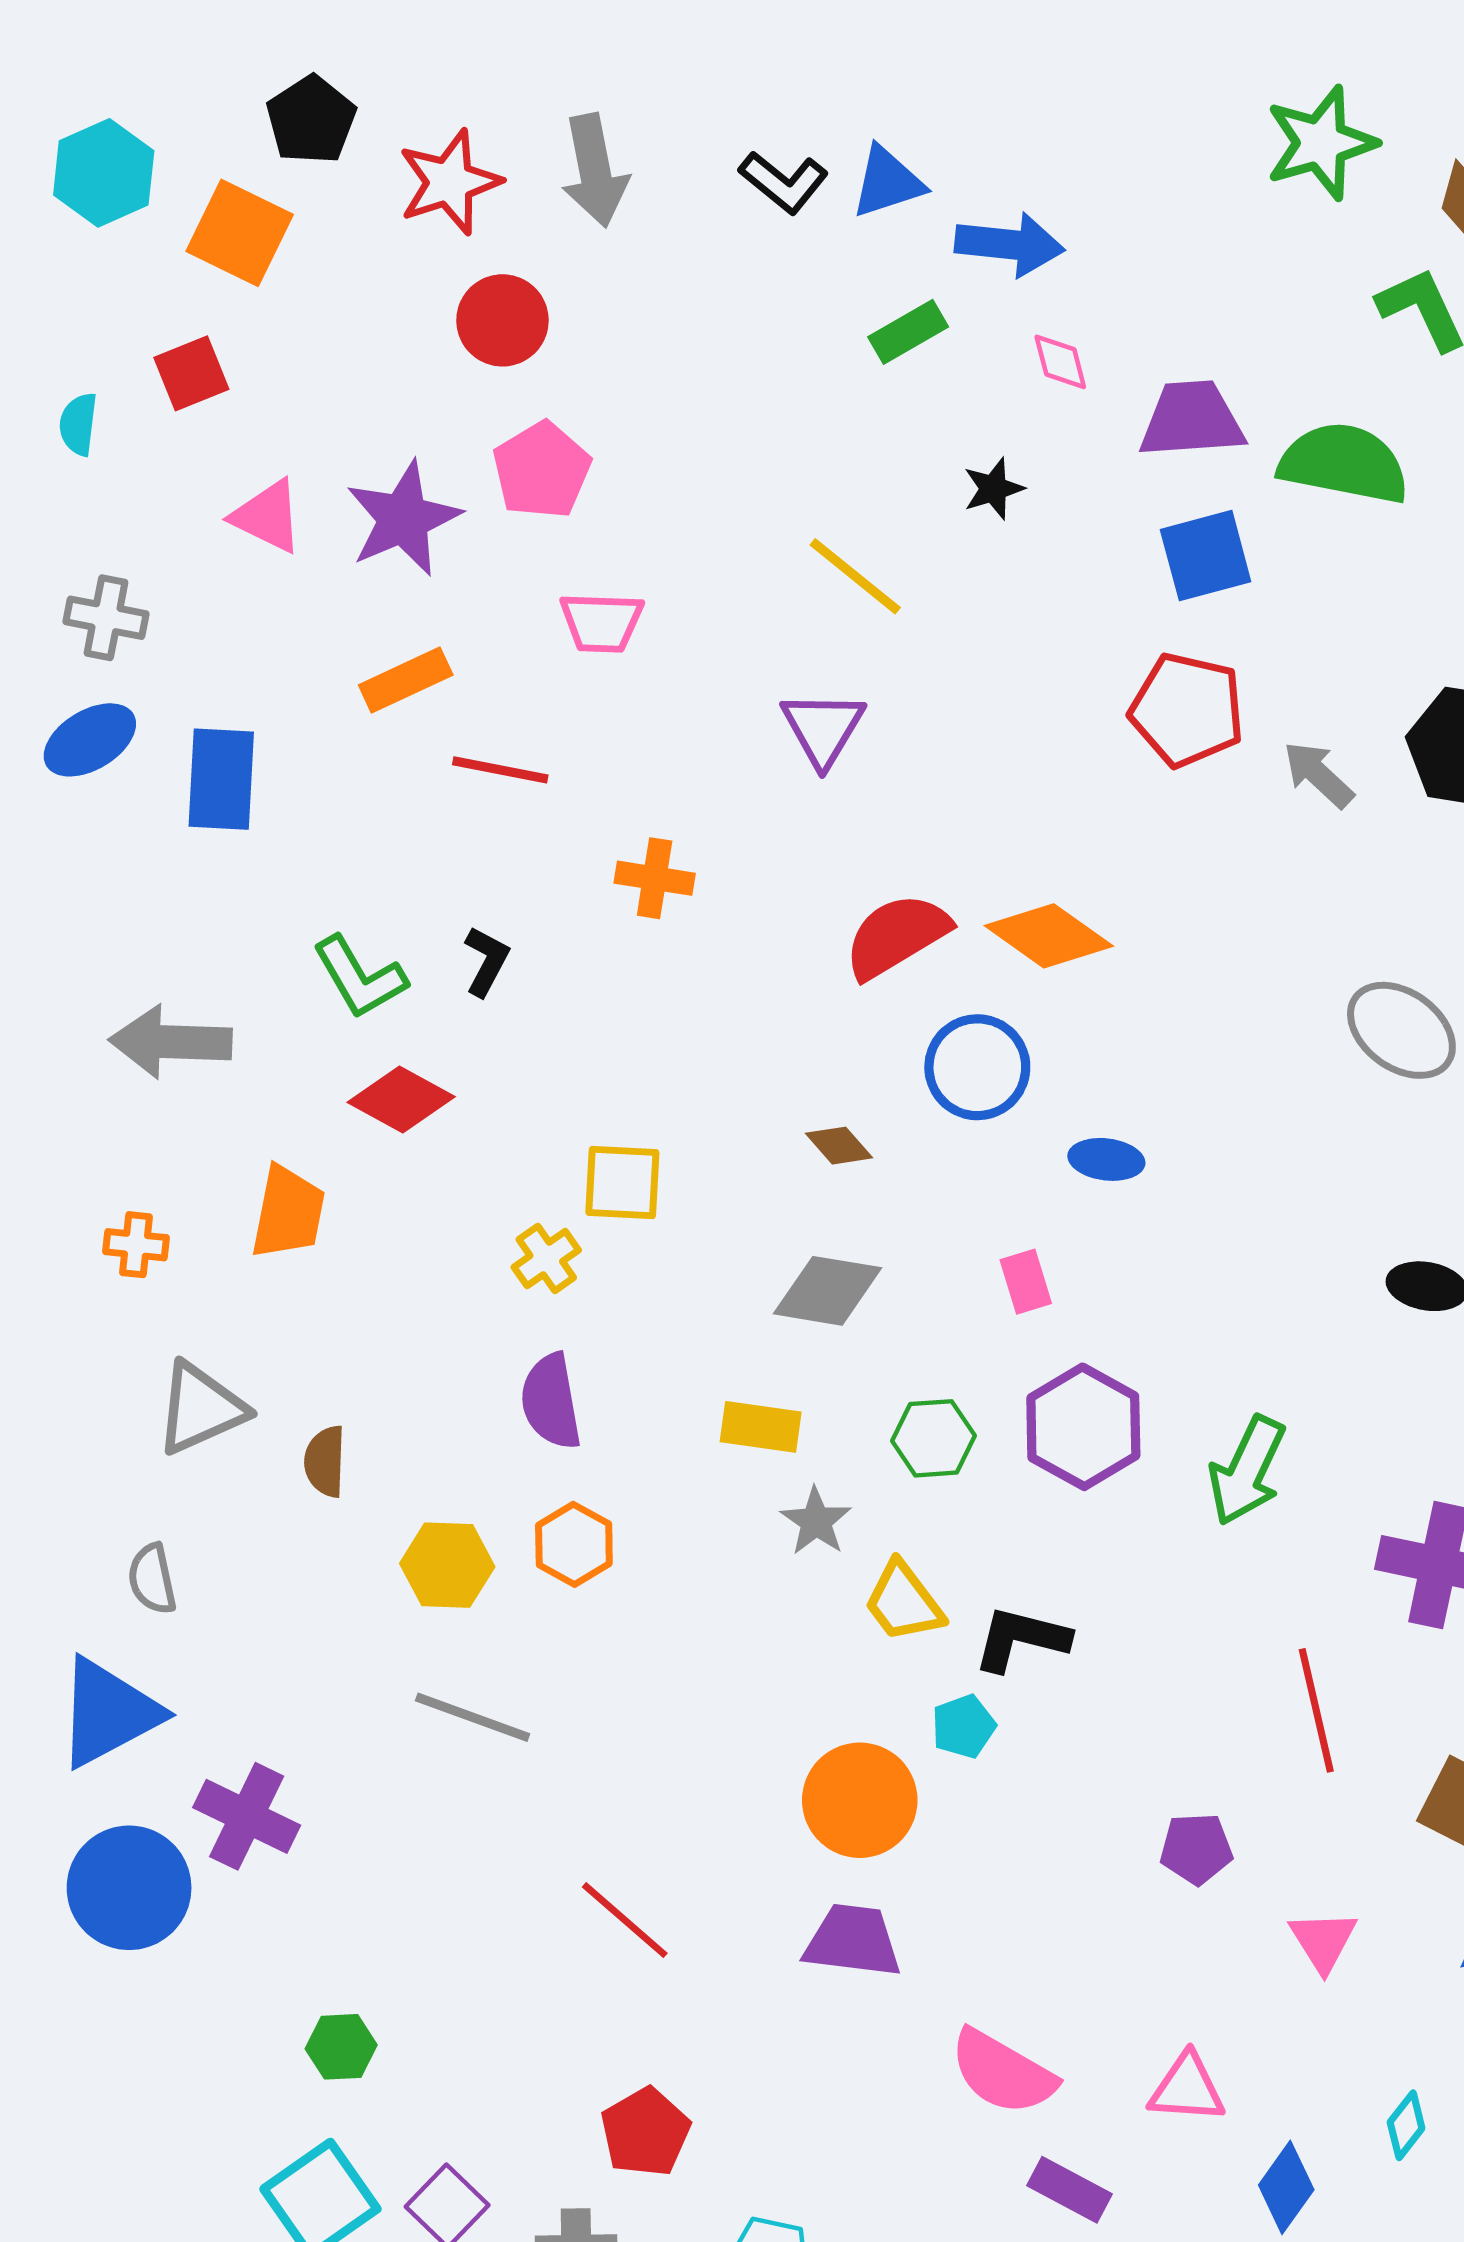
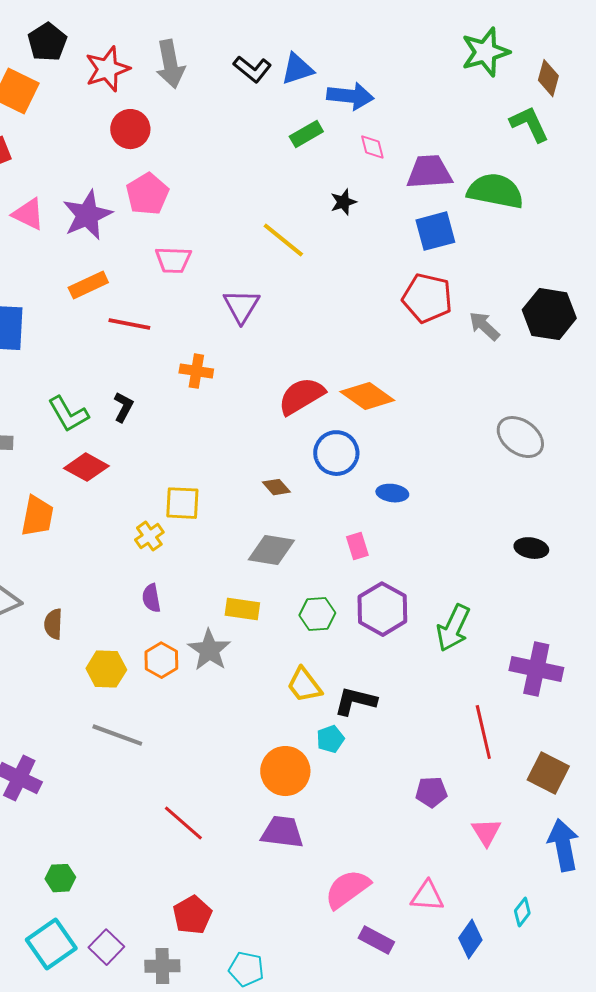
purple triangle: (823, 728) -> (241, 306), moved
purple semicircle: (551, 1401) -> (151, 598), size x0.7
gray star: (816, 1521) -> (209, 650), moved, size x1.4
pink semicircle: (1003, 2072) -> (347, 889), turned 114

